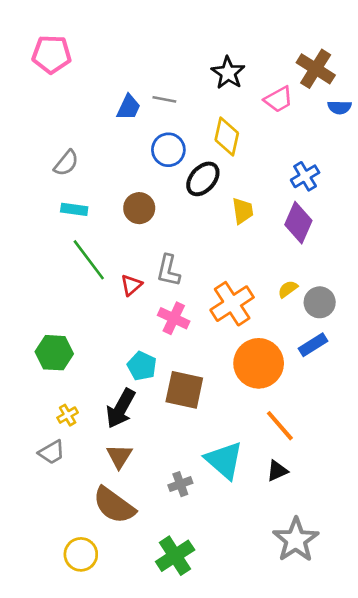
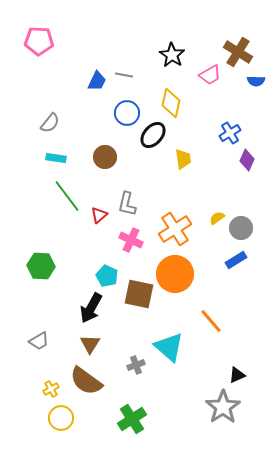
purple diamond: (298, 223) -> (247, 160), moved, size x0.7
orange circle: (259, 363) -> (175, 274), moved
yellow cross: (68, 415) -> (51, 389), moved
black triangle: (277, 471) -> (237, 375), moved

